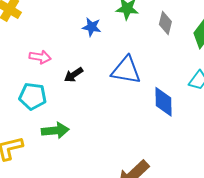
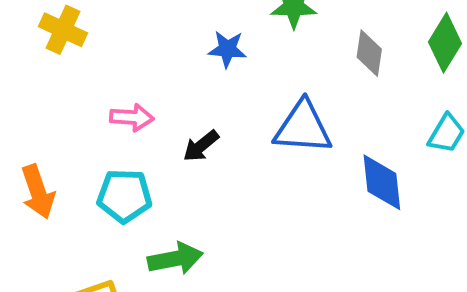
gray diamond: (165, 23) -> (369, 53), moved

